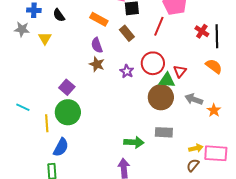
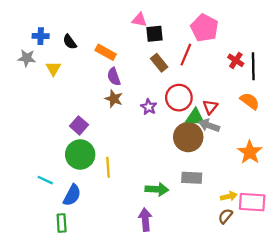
orange rectangle: (99, 19) -> (106, 52), moved
brown rectangle: (127, 33) -> (159, 63), moved
gray arrow: (194, 99) -> (209, 125), moved
cyan line: (23, 107) -> (45, 180), moved
orange star: (214, 110) -> (250, 152), size x1.5
yellow line: (47, 123) -> (108, 167), moved

